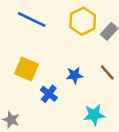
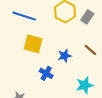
yellow square: (26, 69) -> (33, 44), moved

